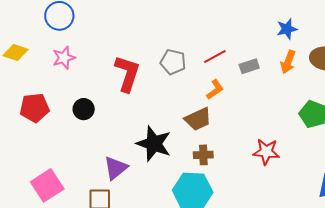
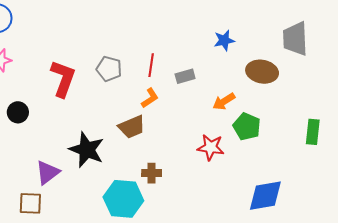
red line: (215, 56) -> (151, 65), turned -55
orange arrow: (288, 62) -> (224, 101), moved, turned 35
red star: (266, 152) -> (211, 147), moved
brown cross: (203, 155) -> (152, 173), moved

